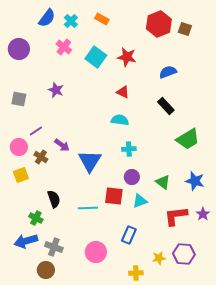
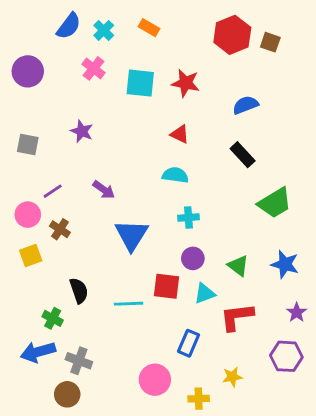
cyan square: (96, 57) -> (140, 83), turned -30
purple arrow: (62, 145) -> (104, 190), moved
red L-shape: (176, 216) -> (237, 317), moved
pink circle: (96, 252) -> (155, 380), moved
purple hexagon: (184, 254) -> (286, 356), moved

